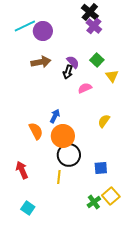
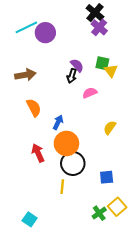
green square: (97, 60) -> (102, 63), turned -32
brown arrow: (41, 62) -> (25, 75), moved
yellow triangle: (112, 76) -> (111, 71), moved
orange semicircle: (36, 131) -> (34, 108), moved
red arrow: (22, 170) -> (38, 153), moved

